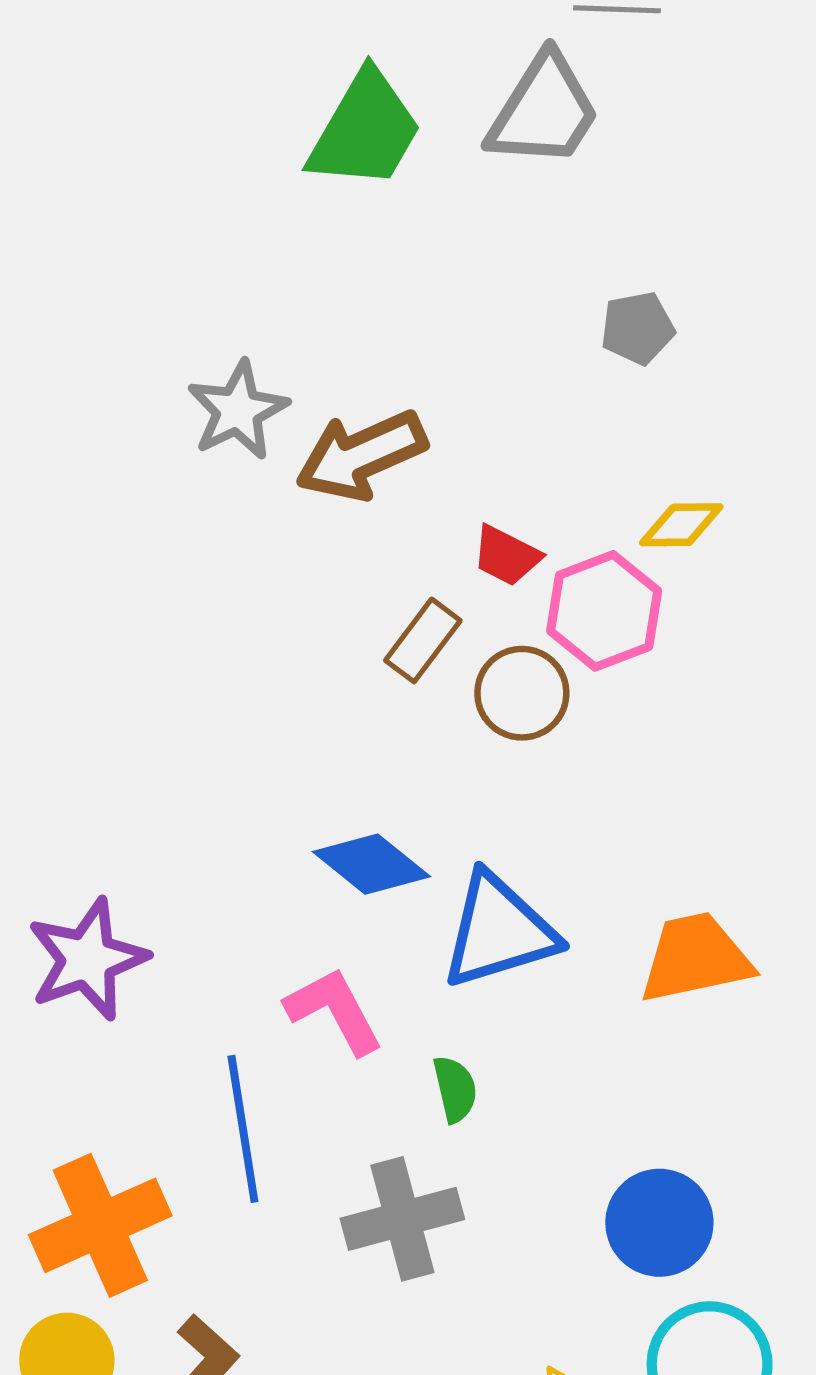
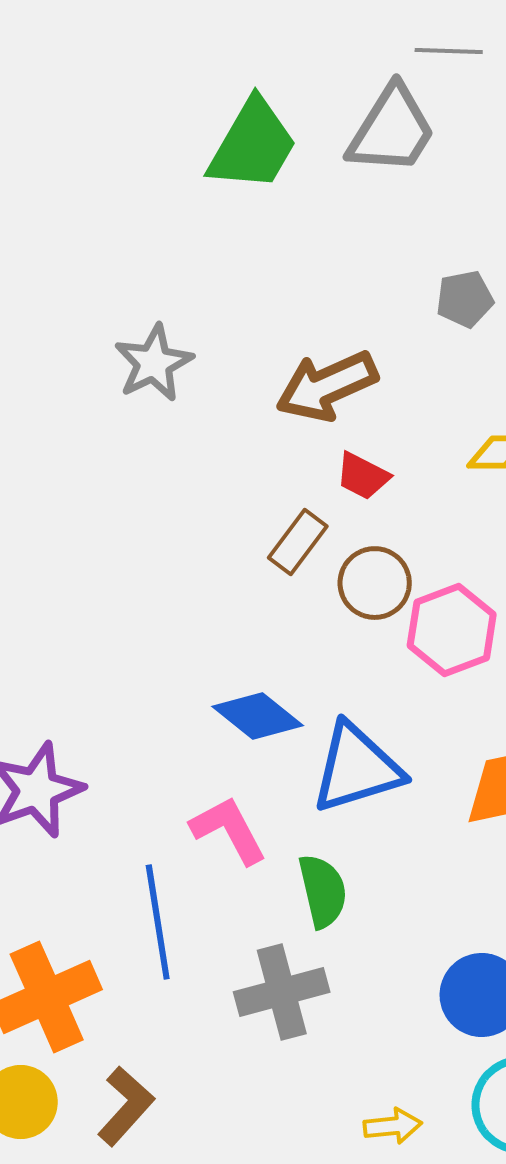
brown arrow: (361, 455) -> (327, 386), moved
pink hexagon: (604, 611) -> (452, 630), moved
green semicircle: (455, 1089) -> (323, 891), size x1.4

